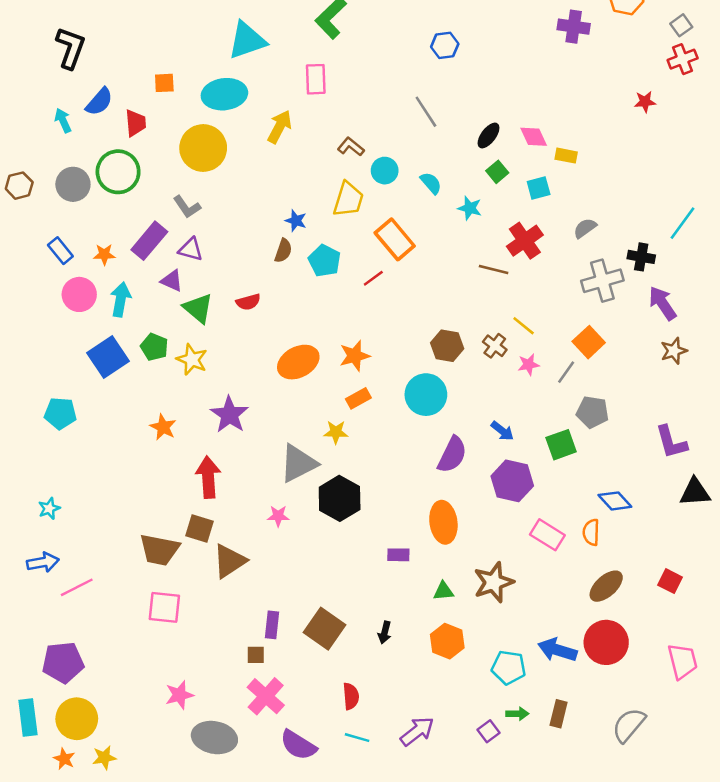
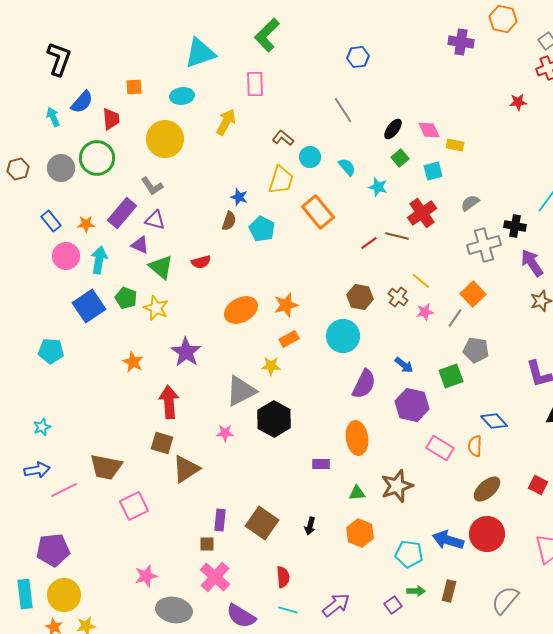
cyan ellipse: (224, 94) -> (182, 96), size x0.7
red line: (373, 278) -> (369, 243), moved
brown trapezoid: (159, 550) -> (106, 467), moved
pink square: (164, 607) -> (134, 506), turned -32

